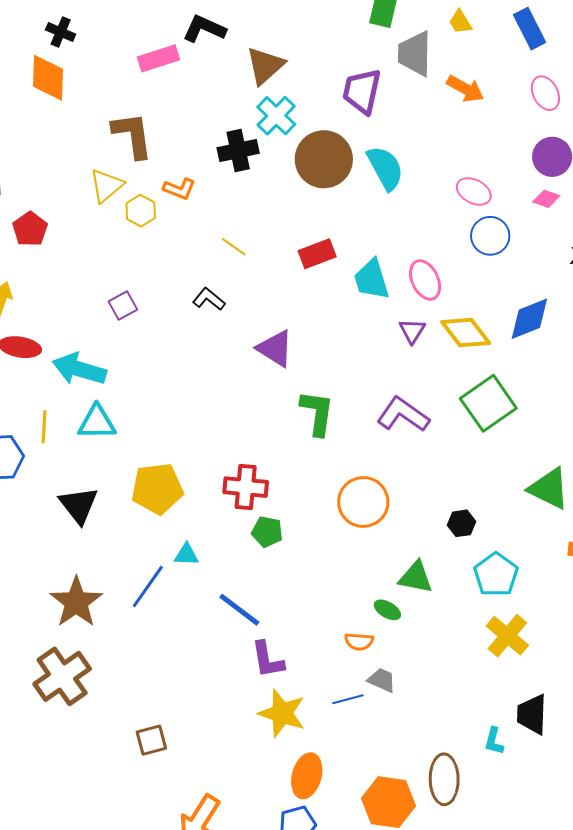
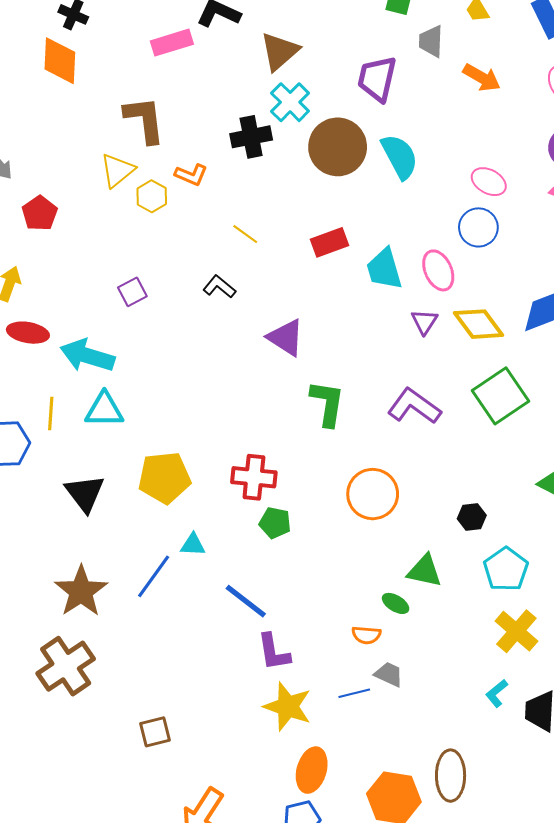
gray trapezoid: (415, 54) -> (431, 41), size x0.7
blue circle: (490, 236) -> (478, 227), moved
cyan L-shape: (494, 741) -> (497, 693), moved, turned 36

